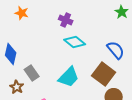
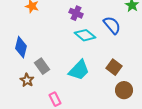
blue semicircle: (116, 50) -> (112, 25), moved
brown square: (104, 74) -> (114, 67), size x0.7

